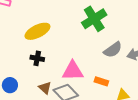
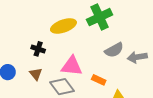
yellow ellipse: (37, 31) -> (63, 26), moved
brown triangle: (45, 88) -> (36, 74), moved

